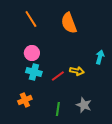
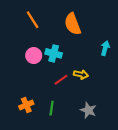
cyan arrow: (100, 57) -> (105, 48), moved
cyan cross: (34, 72) -> (54, 53), moved
green line: (58, 109) -> (52, 108), moved

